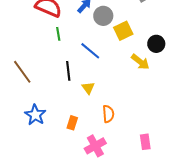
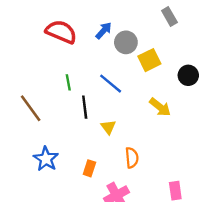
green line: (58, 34) -> (68, 82), moved
yellow arrow: (140, 62) -> (160, 107), moved

